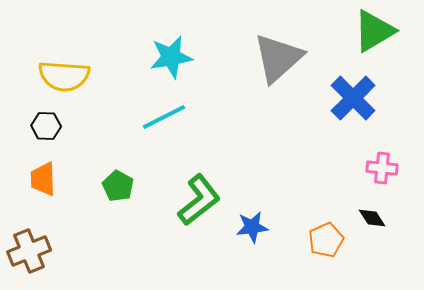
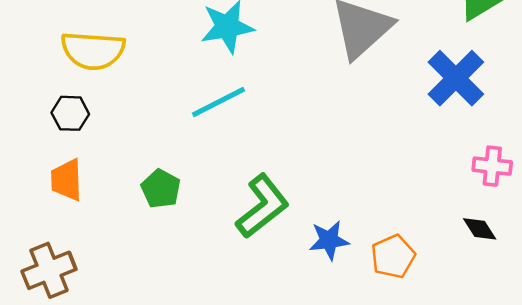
orange pentagon: (326, 240) -> (393, 256), moved

